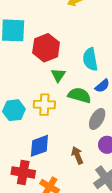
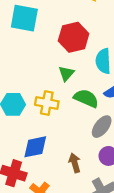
red hexagon: (46, 48) -> (74, 37), moved

